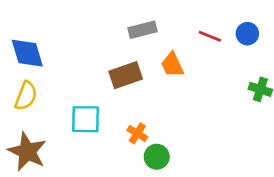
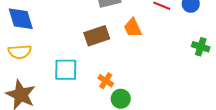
yellow semicircle: (26, 96) -> (20, 52), turned 65

